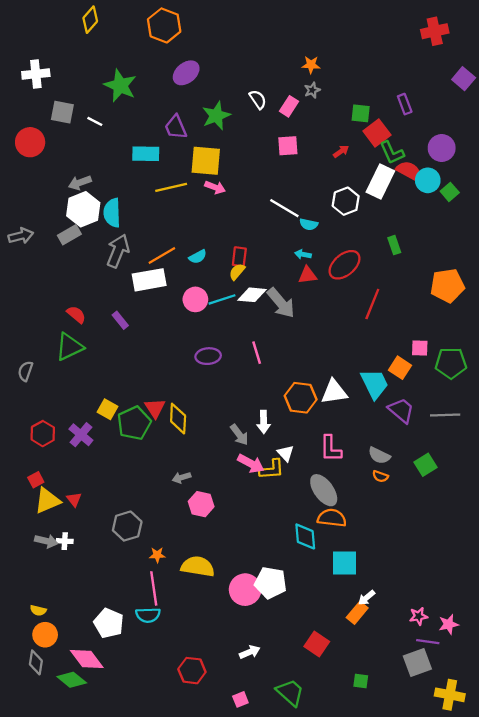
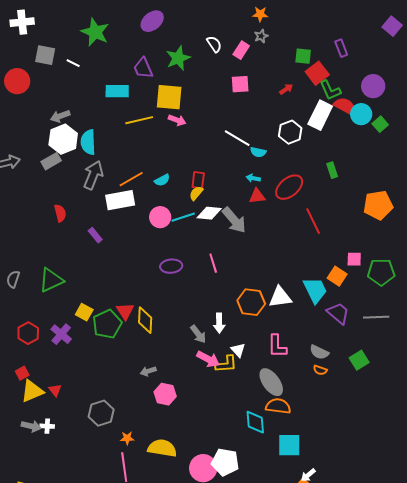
red line: (372, 304) -> (313, 221), turned -48
red semicircle: (76, 314) -> (60, 213), moved, turned 36
green triangle: (69, 347) -> (51, 280), moved

